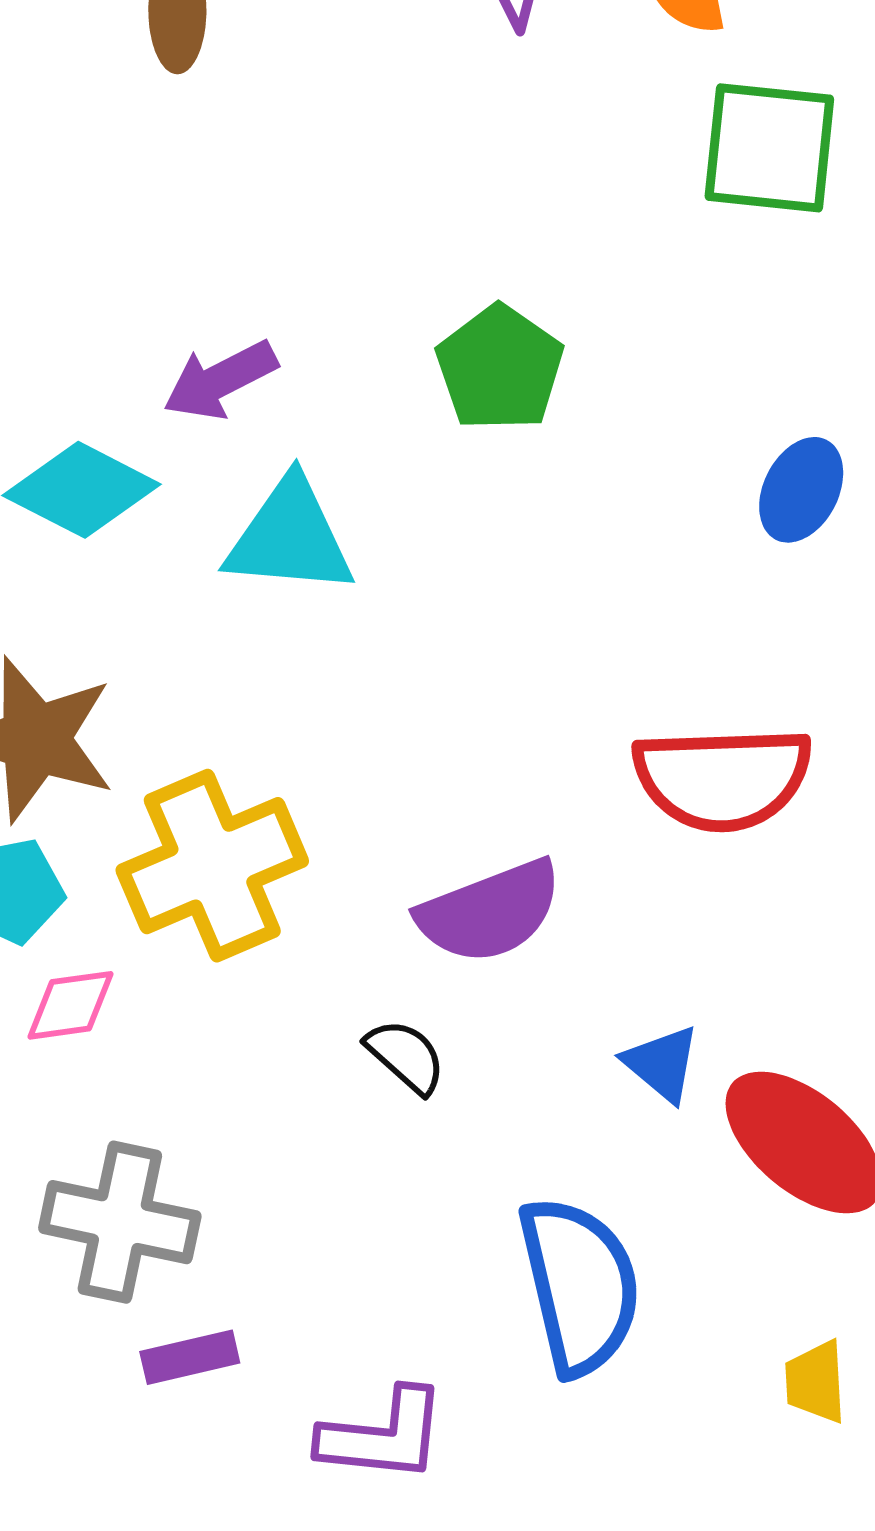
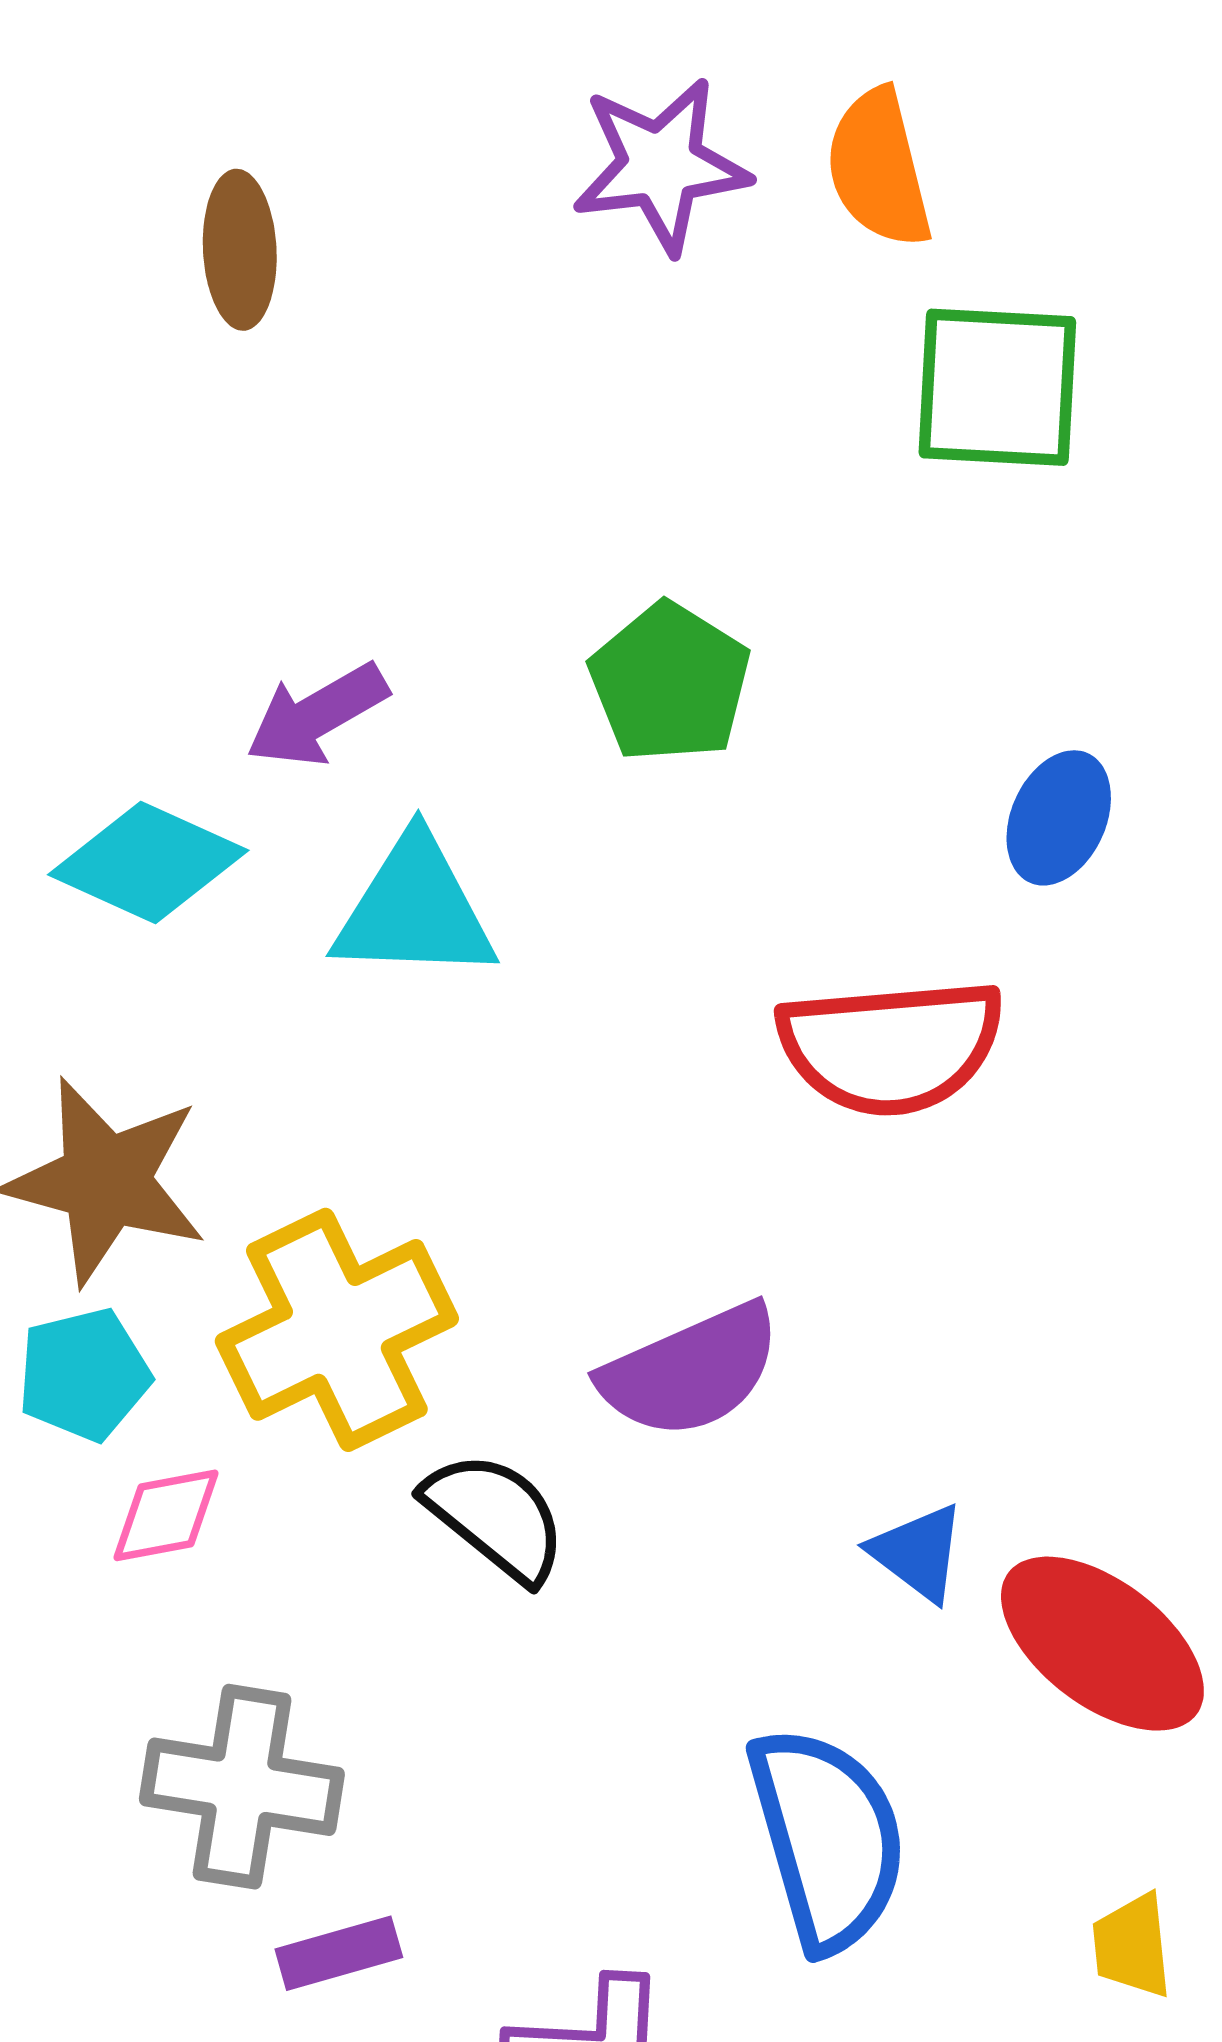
red semicircle: (722, 778) -> (891, 1047), moved
black semicircle: (406, 1056) -> (495, 1517), moved, size x1.4

